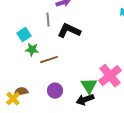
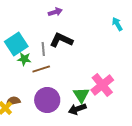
gray line: (48, 20) -> (43, 49), moved
cyan square: (24, 35) -> (16, 44), size x1.6
purple circle: (55, 91) -> (47, 100), size x1.6

